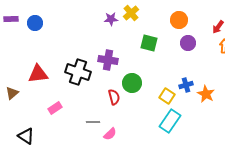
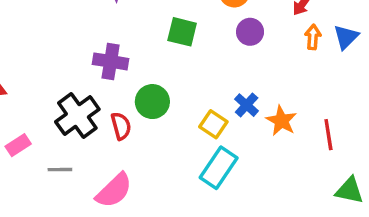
black cross: (78, 72) -> (77, 115), moved, turned 35
blue cross: (186, 85) -> (247, 105), turned -32
gray line: (93, 122) -> (60, 170), moved
pink semicircle: (110, 134) -> (114, 190), size x1.6

